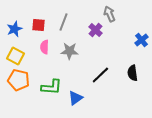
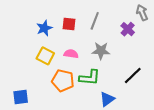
pink semicircle: (44, 47) -> (71, 54), moved, turned 96
orange pentagon: (18, 80) -> (63, 81), moved
green L-shape: (51, 87) -> (90, 77), moved

